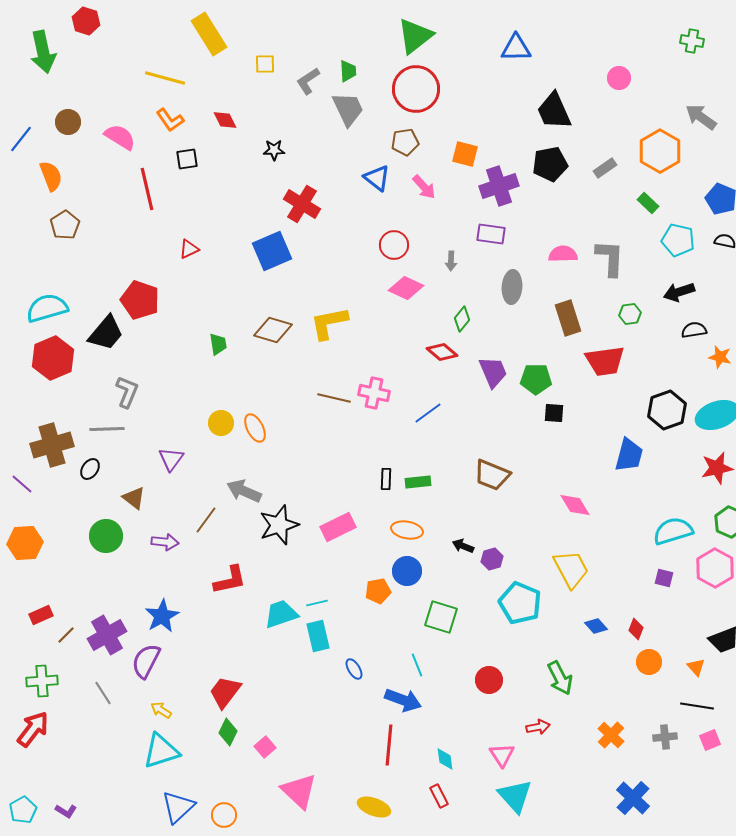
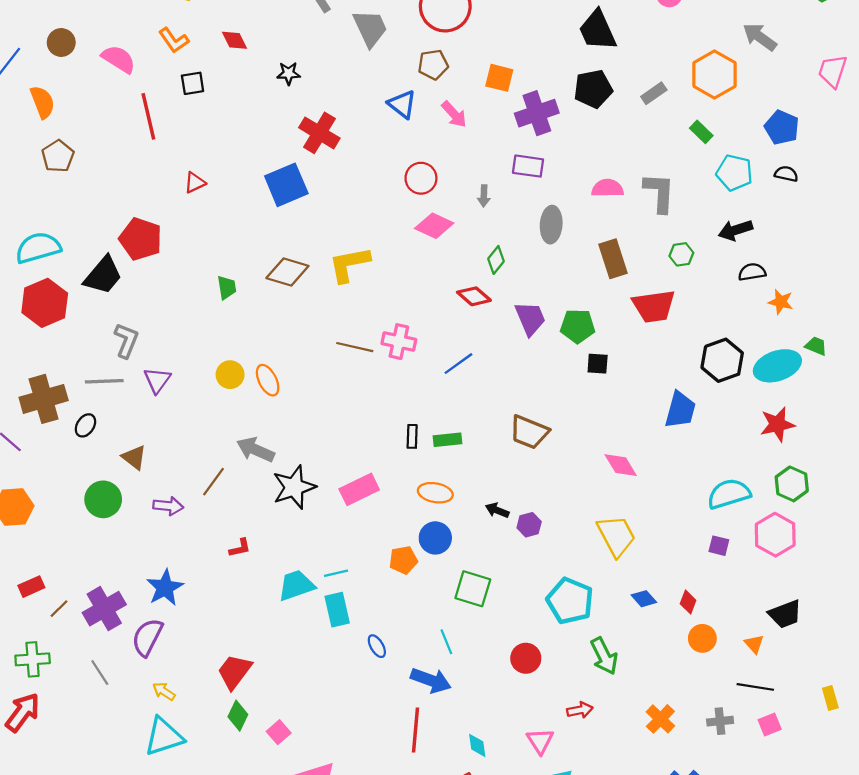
purple triangle: (171, 459) -> (157, 380), moved
red L-shape: (230, 580) -> (240, 548), size x0.6
cyan pentagon: (520, 603) -> (570, 601), moved

